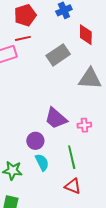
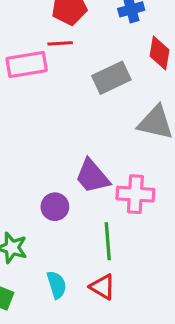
pink cross: (84, 125) -> (135, 194), size x1.6
cyan semicircle: (42, 162) -> (57, 285), moved

